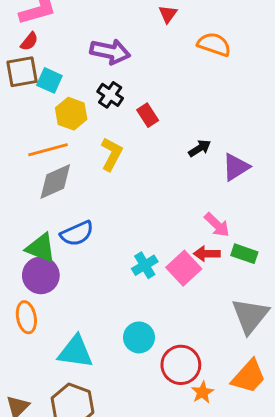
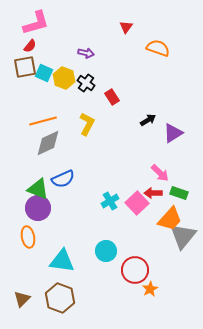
purple arrow: (110, 52) -> (86, 53), size x0.6
yellow hexagon: (71, 114) -> (64, 78), moved
orange trapezoid: (249, 376) -> (170, 219), moved

